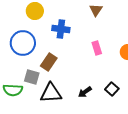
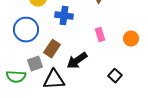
gray square: (32, 77) -> (35, 64), turned -35
black arrow: (85, 92) -> (77, 61), moved, size x1.5

